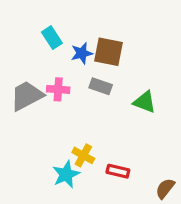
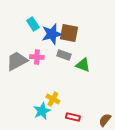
blue star: (82, 53) -> (52, 34), size x1.5
green triangle: (145, 102) -> (83, 65), moved
red rectangle: (118, 171) -> (73, 117), moved

